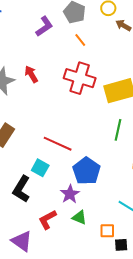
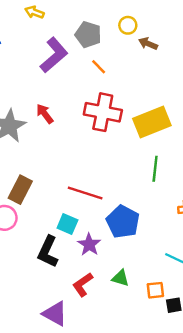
purple L-shape: (44, 26) -> (54, 55), size x1.4
purple star: (70, 194) -> (89, 245), moved

